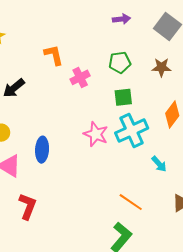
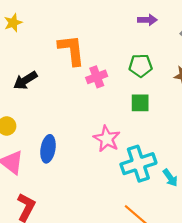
orange L-shape: (54, 55) -> (71, 50), size x1.4
cyan cross: (132, 131) -> (138, 164), moved

